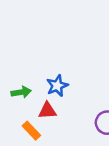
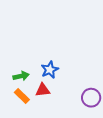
orange rectangle: (31, 131) -> (22, 96), moved

